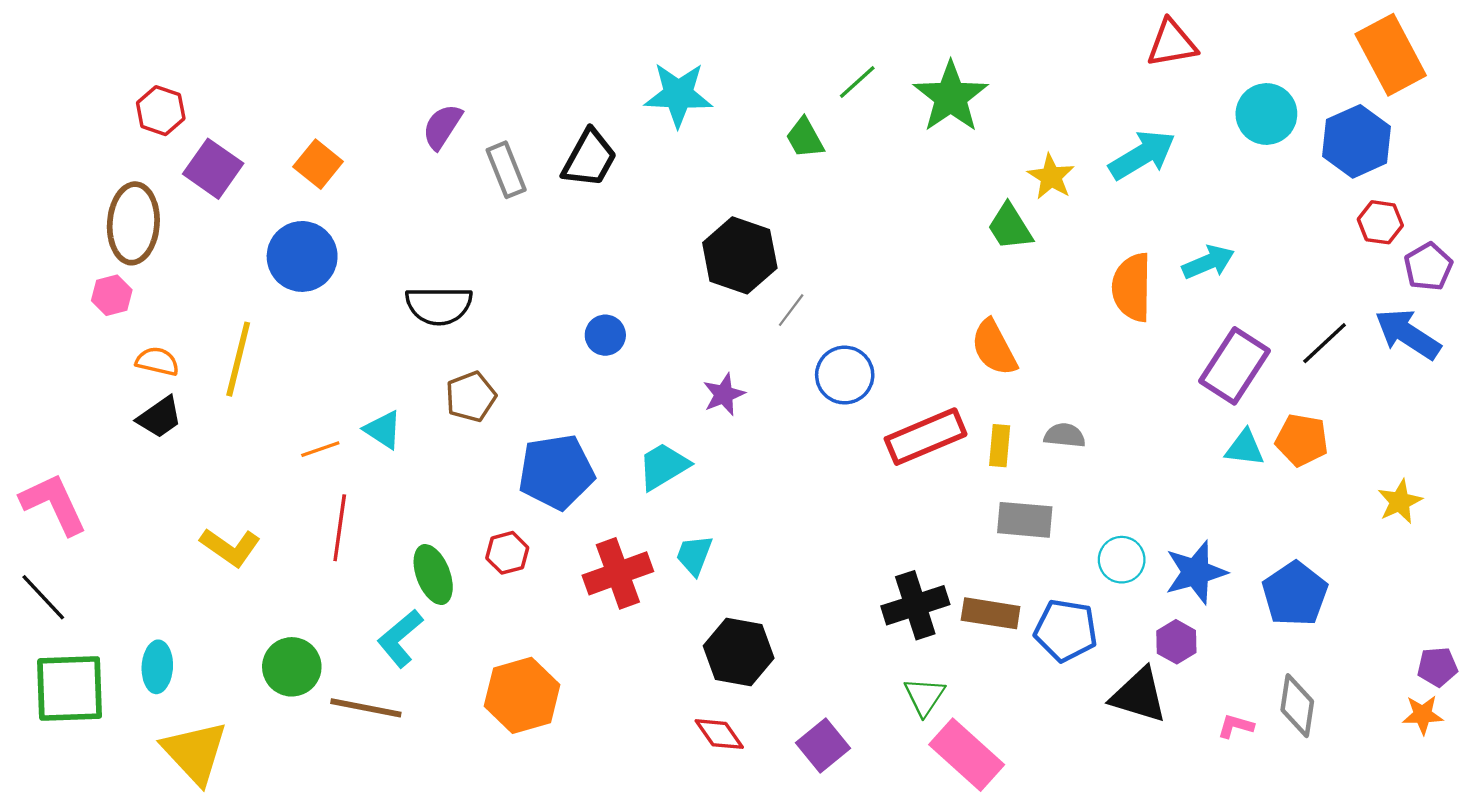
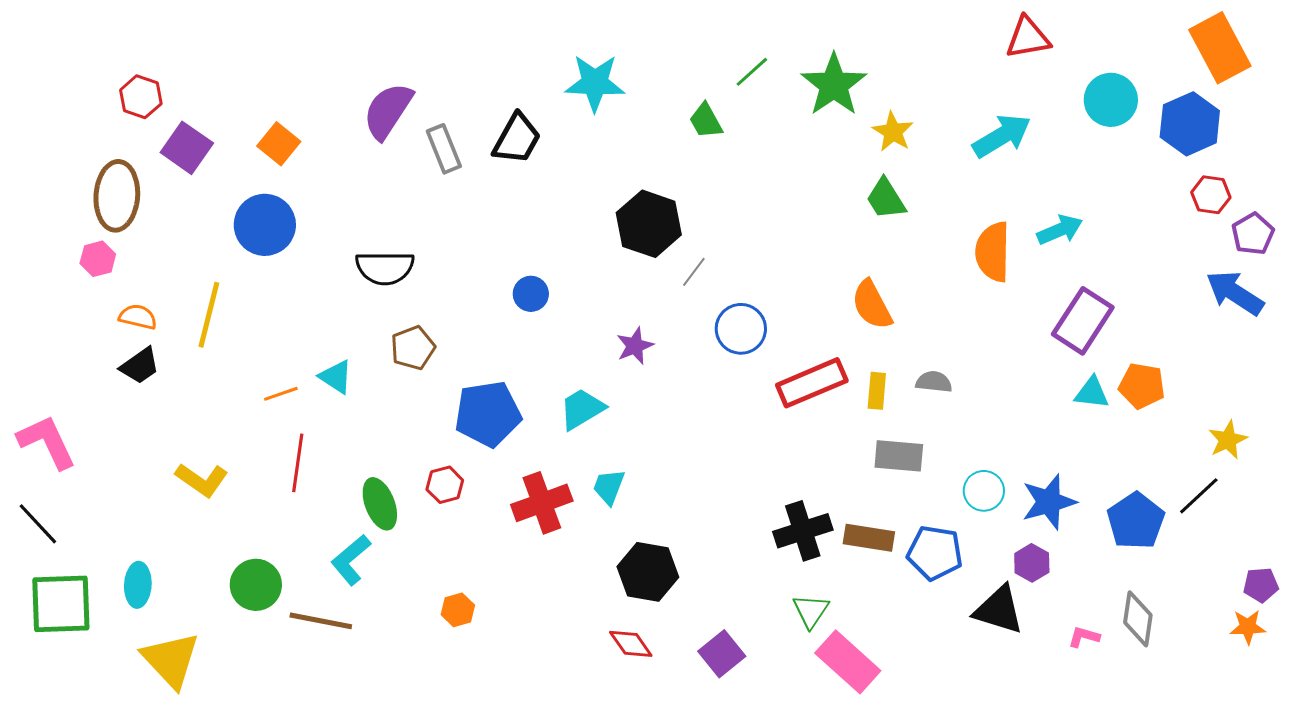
purple semicircle: (442, 127) -> (388, 111), size x1.4
yellow star: (1051, 177) -> (893, 132), moved
black line: (1325, 343) -> (1199, 496), moved
orange hexagon: (522, 695) -> (458, 610), size x0.5

